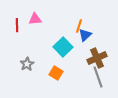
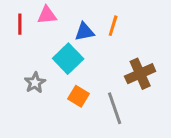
blue triangle: (85, 35) -> (85, 32), moved, turned 32
cyan square: (63, 47) -> (68, 59), moved
gray line: (98, 77) -> (115, 108), moved

